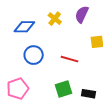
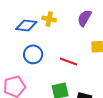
yellow cross: (55, 19) -> (49, 19), moved, turned -32

